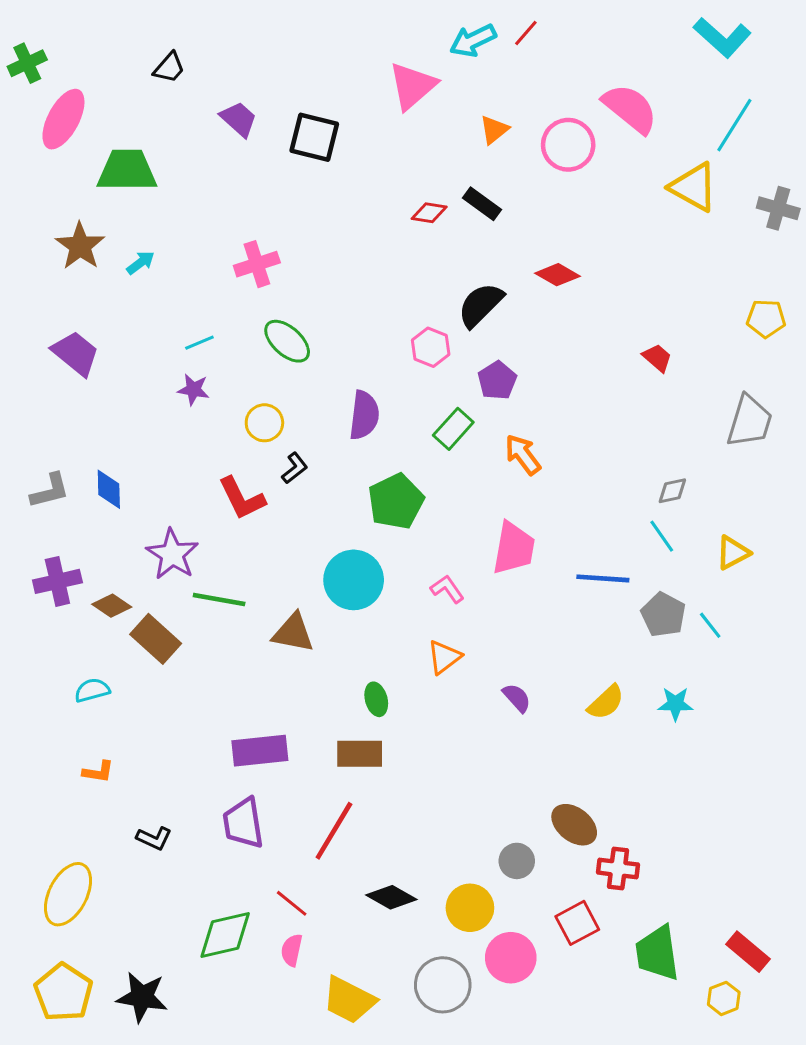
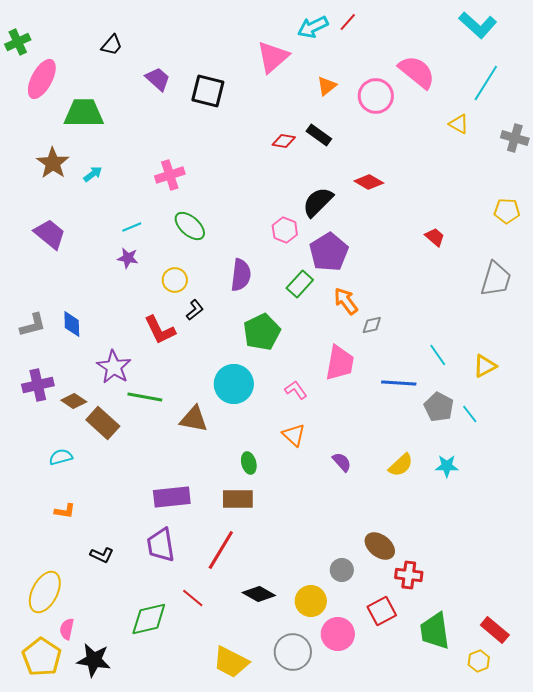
yellow triangle: (694, 187) -> (459, 124), size x0.6
purple pentagon: (497, 380) -> (329, 252), size x1.5
gray diamond: (672, 491) -> (372, 325), moved
orange triangle: (444, 657) -> (294, 435), turned -40
pink semicircle: (292, 950) -> (67, 629), moved

